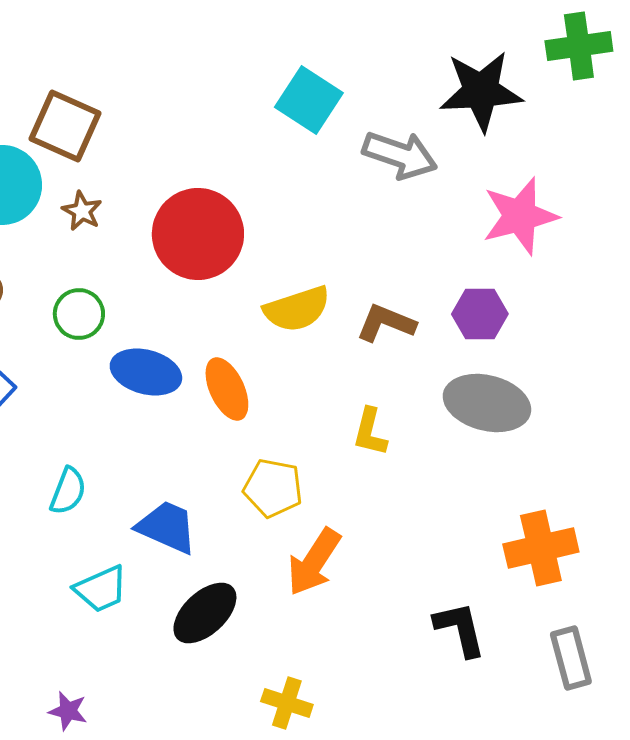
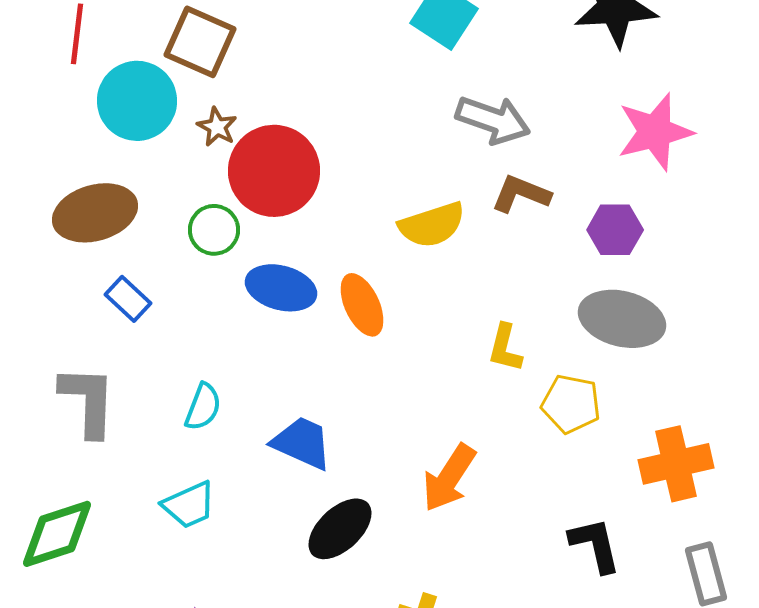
gray arrow: (400, 155) -> (493, 120), moved
red circle: (198, 234) -> (274, 171), moved
brown L-shape: (386, 323) -> (521, 194), moved
yellow pentagon: (273, 488) -> (571, 404), moved
cyan trapezoid: (101, 589) -> (189, 505), moved

